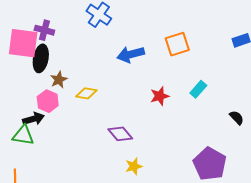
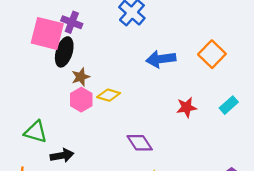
orange square: (177, 44) -> (212, 54), turned -35
pink hexagon: (48, 101) -> (81, 100), moved
black arrow: (33, 119) -> (62, 155), moved

